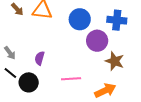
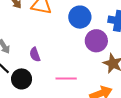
purple semicircle: (40, 58) -> (35, 55), turned -40

